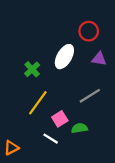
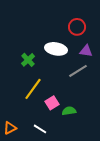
white ellipse: (64, 57) -> (56, 49), turned 70
gray line: (90, 96) -> (78, 71), moved
white line: (51, 139) -> (40, 129), moved

